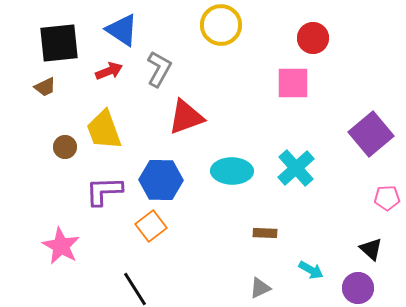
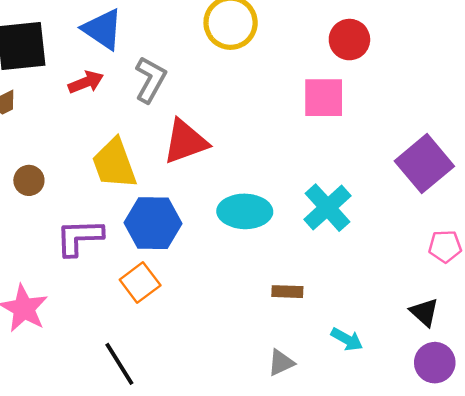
yellow trapezoid: (104, 130) -> (114, 164), moved
purple circle: (358, 288) -> (435, 363), moved

